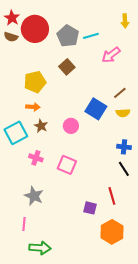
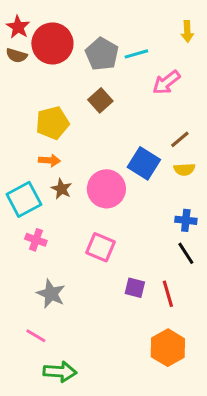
pink circle: (71, 126) -> (106, 189), size x1.6
pink cross: (36, 158) -> (36, 240), moved
purple square: (90, 208) -> (135, 288), moved
pink line: (24, 224) -> (36, 336), turned -64

